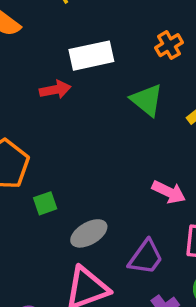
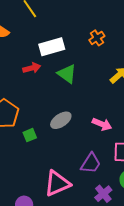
green triangle: (147, 100) -> (67, 74), moved
gray ellipse: (89, 233) -> (61, 120), moved

